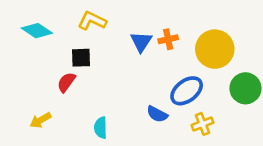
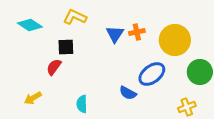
yellow cross: (202, 124) -> (187, 107), moved

